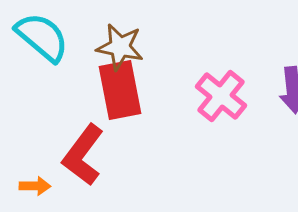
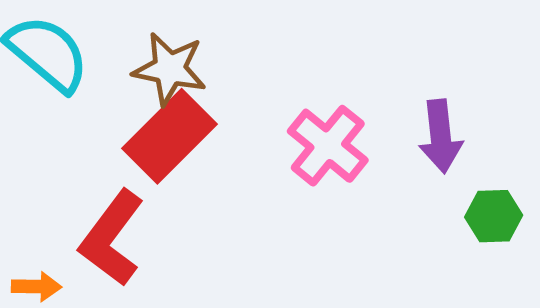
red rectangle: (120, 90) -> (170, 136), turned 56

